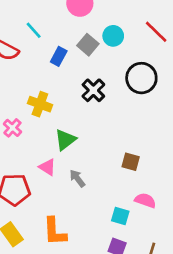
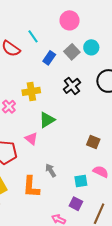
yellow cross: (40, 104) -> (31, 91), turned -36
gray arrow: (77, 178) -> (51, 170), moved
cyan square: (120, 216) -> (81, 181), turned -32

